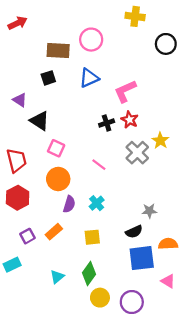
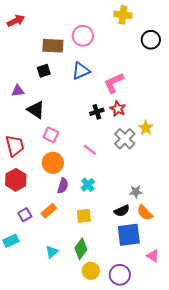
purple triangle: (20, 100) -> (18, 91), turned -40
orange semicircle: (168, 244) -> (145, 213), moved, turned -132

